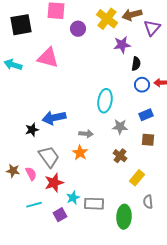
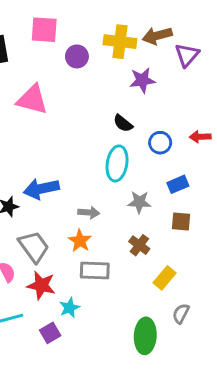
yellow cross: (107, 19) -> (120, 42), turned -30
black semicircle: (136, 64) -> (123, 123), moved, turned 120
blue circle: (142, 85) -> (160, 143), moved
red star: (54, 183) -> (41, 285), turned 30
gray semicircle: (148, 202) -> (181, 314), turned 32
gray rectangle: (94, 204) -> (95, 270), moved

